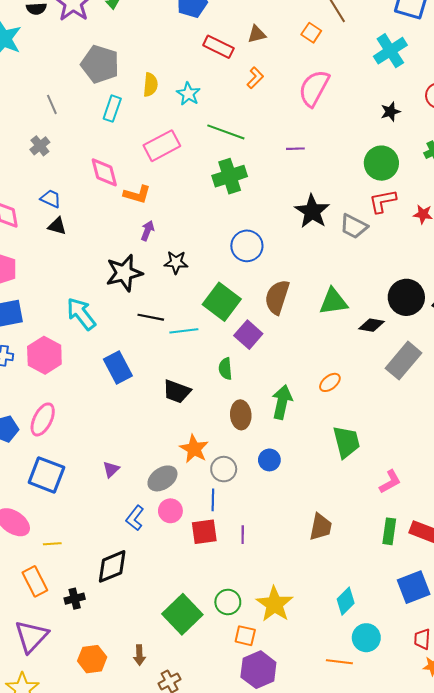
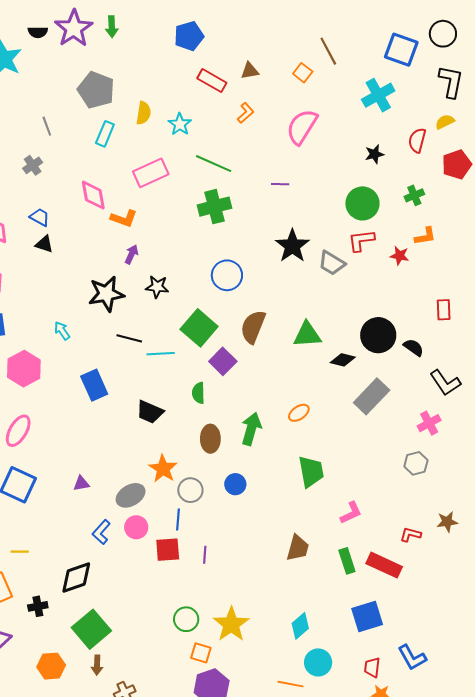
cyan arrow: (81, 314) -> (62, 331), size x0.6
purple triangle: (111, 469) -> (81, 483), turned 30
brown trapezoid: (321, 527) -> (298, 548), moved
green rectangle: (389, 531) -> (347, 561), turned -30
green square: (182, 614) -> (91, 629), moved

